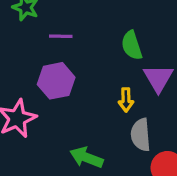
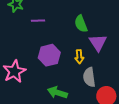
purple hexagon: (56, 81) -> (49, 55), moved

